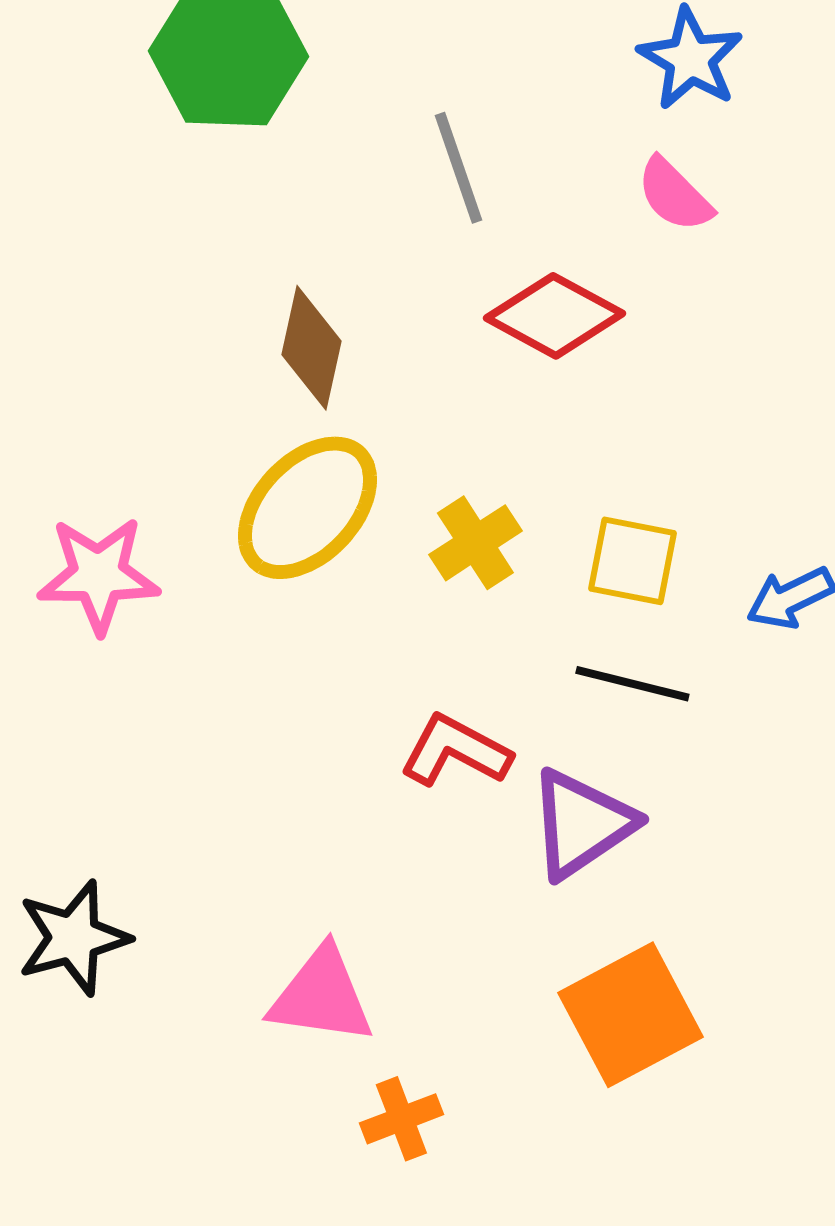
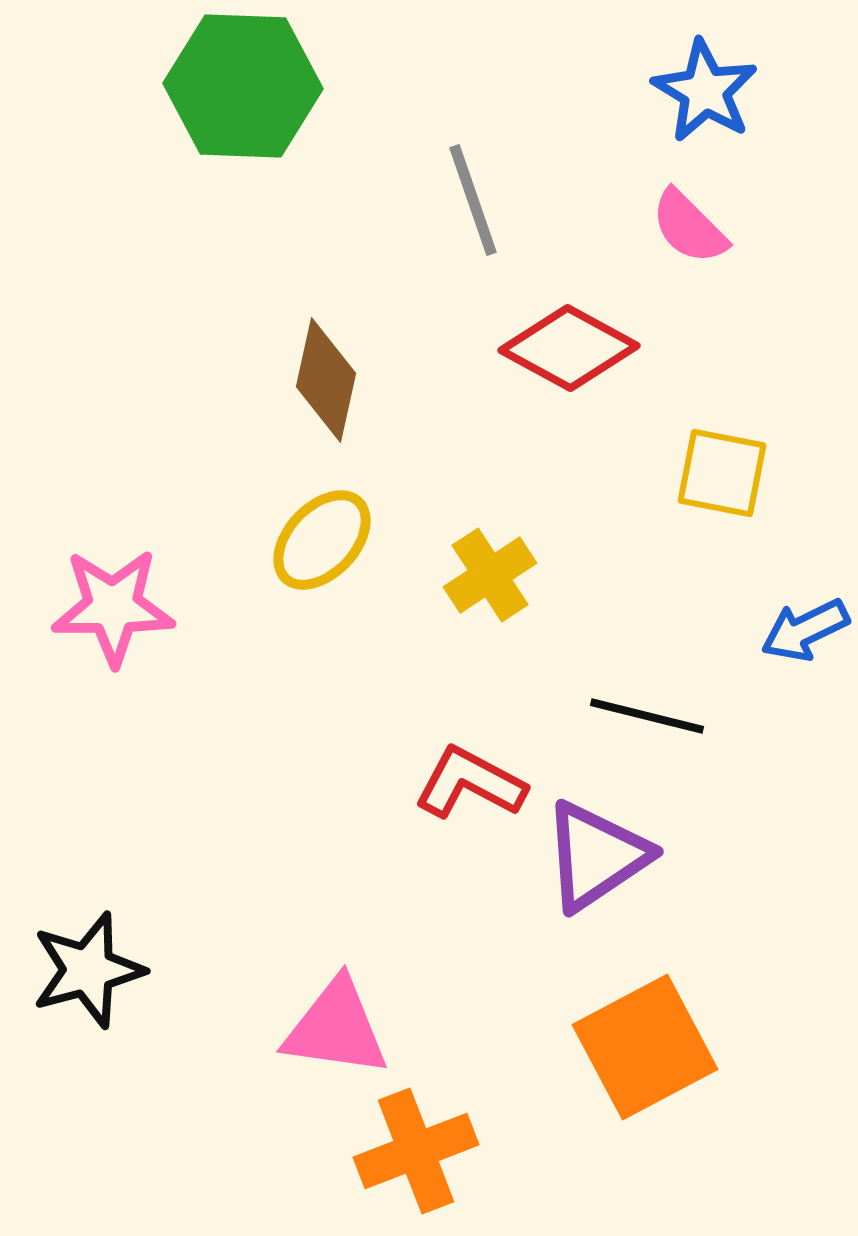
yellow ellipse: (307, 508) -> (322, 540), size x0.7
yellow square: (632, 561) -> (722, 473), moved
orange cross: (401, 1119) -> (416, 1151), size x1.5

